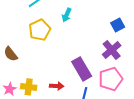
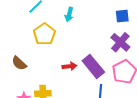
blue square: (118, 25) -> (122, 16), turned 32
red arrow: (57, 86) -> (69, 66), moved

